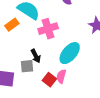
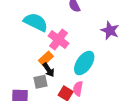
orange rectangle: (12, 25) -> (46, 58), moved
pink cross: (48, 29) -> (58, 40), turned -30

